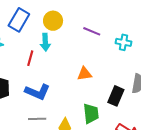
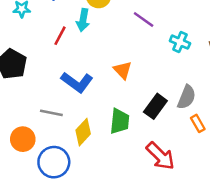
orange triangle: (84, 74) -> (123, 70), turned 42
blue L-shape: (37, 92) -> (77, 82), moved

